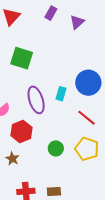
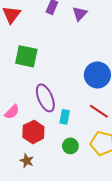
cyan rectangle: (61, 94) -> (65, 117), moved

